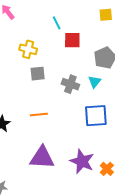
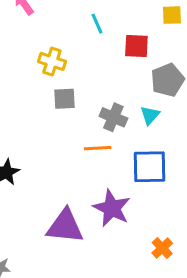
red square: (72, 40) -> (136, 46), moved
orange line: (39, 115) -> (98, 148), moved
purple star: (82, 161) -> (112, 208), moved

